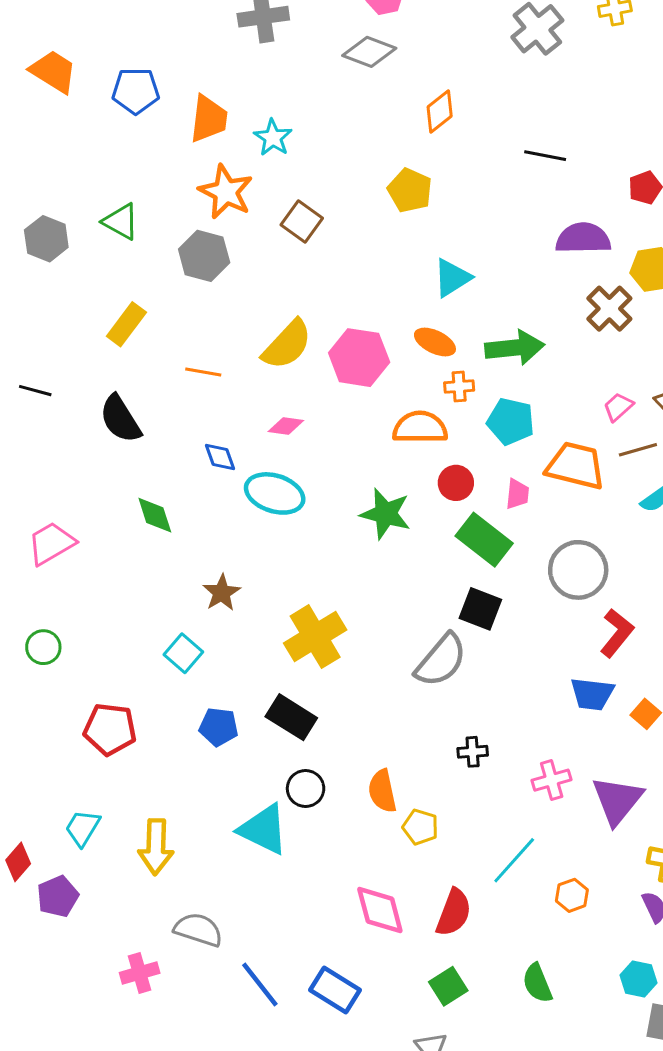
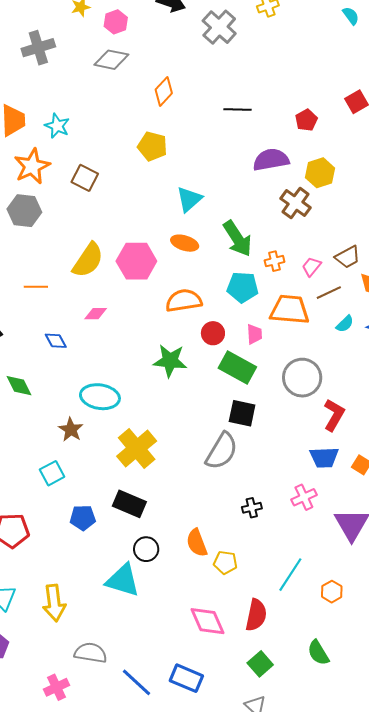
orange star: (226, 192) -> (32, 166), turned 30
green arrow: (515, 348) -> (237, 238), turned 72
orange cross: (459, 387) -> (275, 261), moved
cyan ellipse: (275, 493) -> (100, 397), moved
cyan square: (183, 653) -> (52, 473), turned 30
pink cross: (552, 780) -> (304, 497), moved

